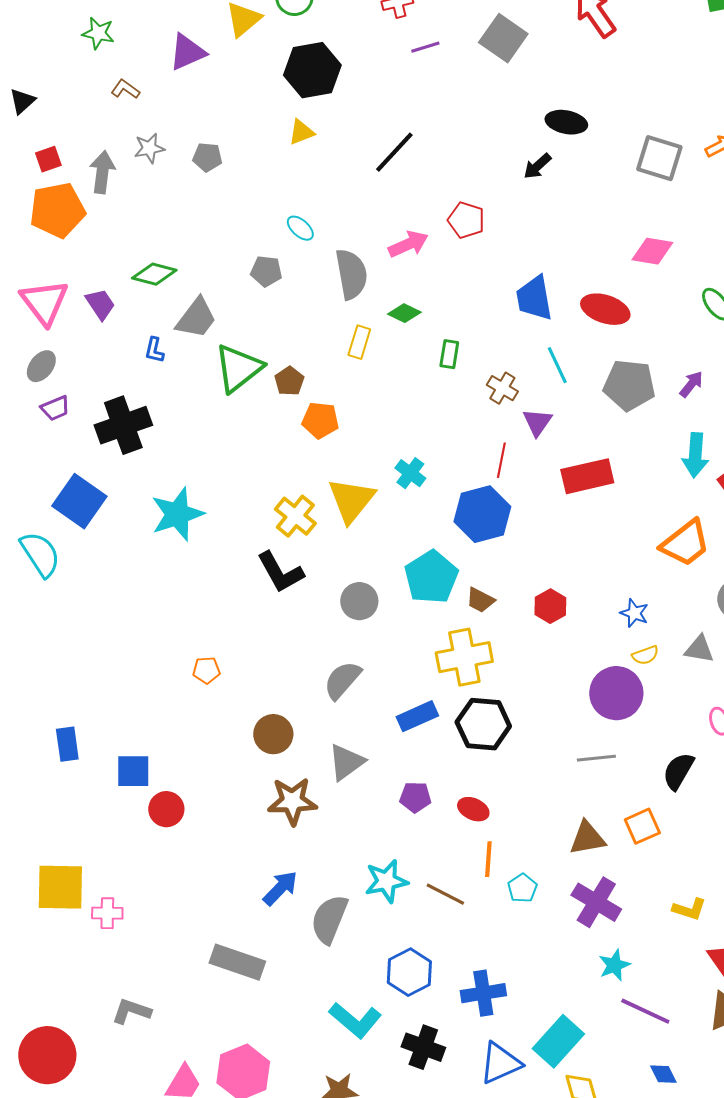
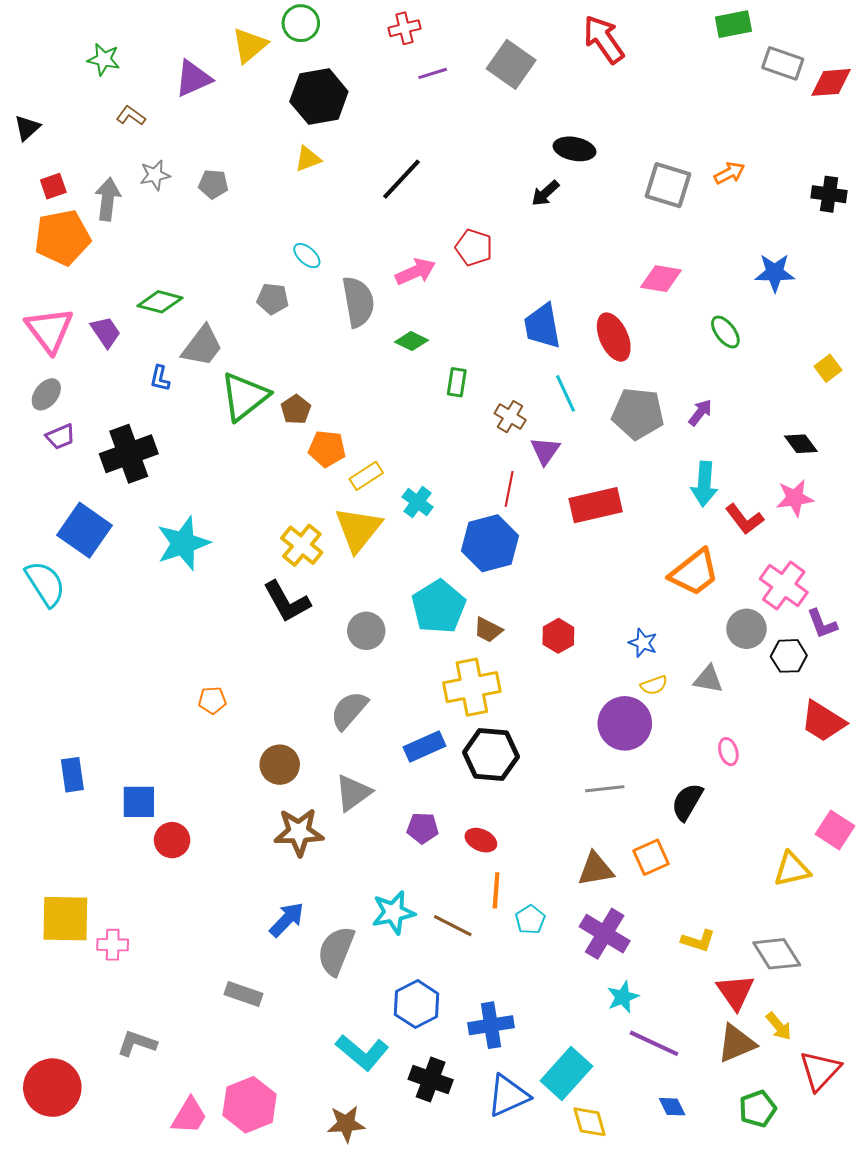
red ellipse: (605, 309) -> (614, 337), turned 48
yellow rectangle: (359, 342) -> (366, 476), moved, turned 40
gray rectangle: (237, 962) -> (243, 994), size x0.7

